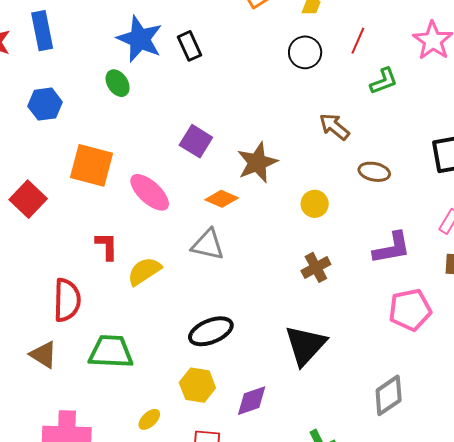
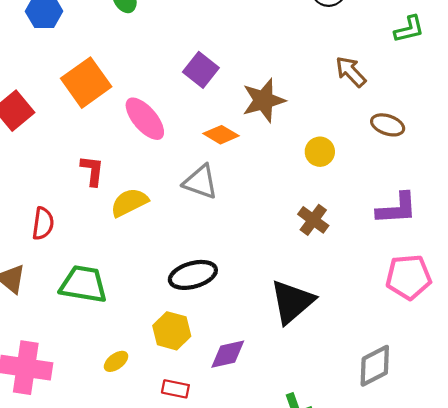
orange square: (92, 165) -> (86, 83), turned 33
brown cross: (316, 267) -> (313, 220), turned -32
red semicircle: (67, 300) -> (43, 224), size x0.7

